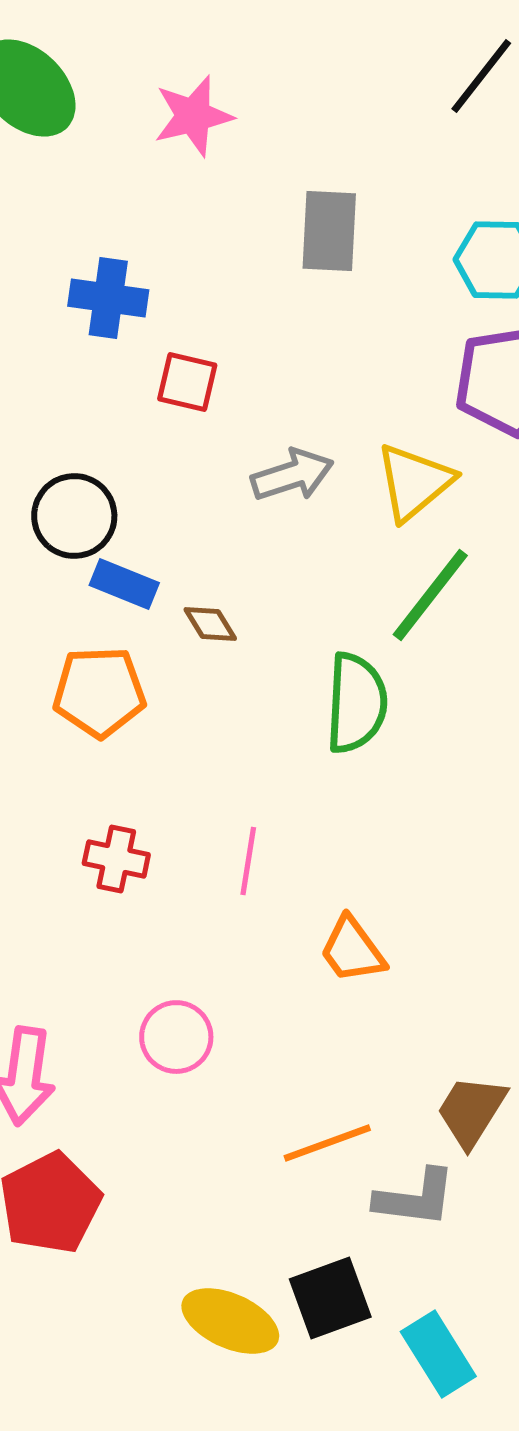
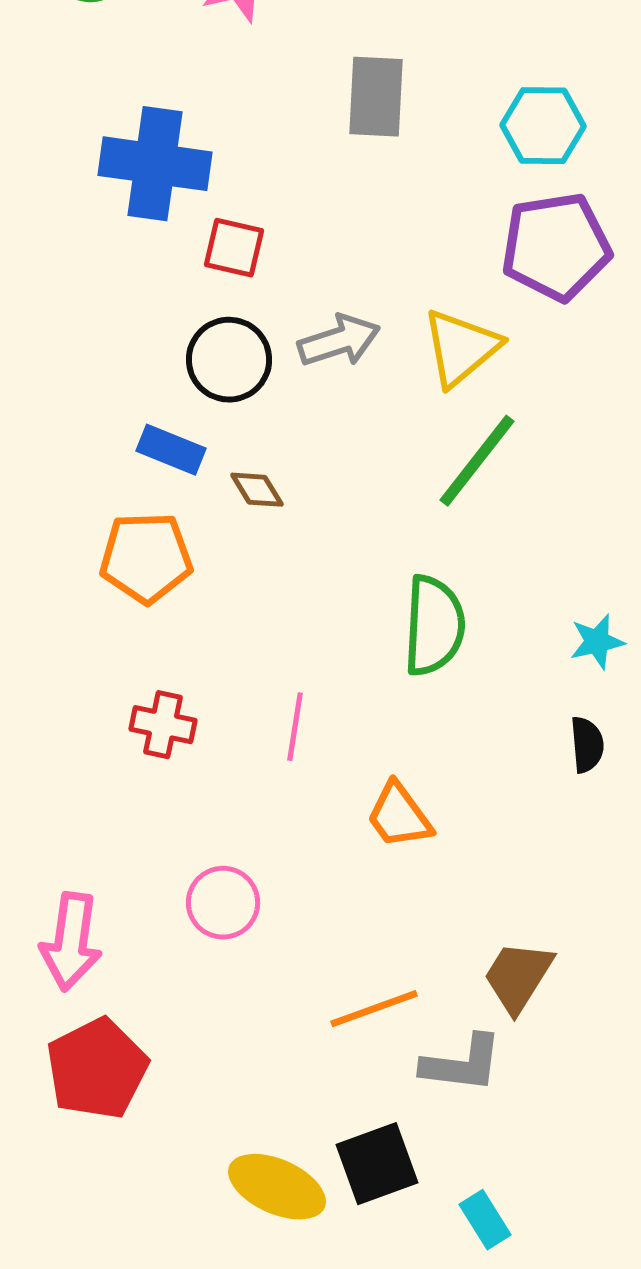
blue cross: (108, 298) -> (155, 164), size x1.4
black circle: (74, 516) -> (229, 360), moved
green semicircle: (356, 703) -> (434, 626), moved
cyan rectangle: (438, 1354) -> (485, 1220), size x0.7

